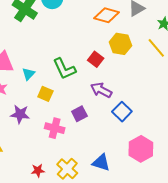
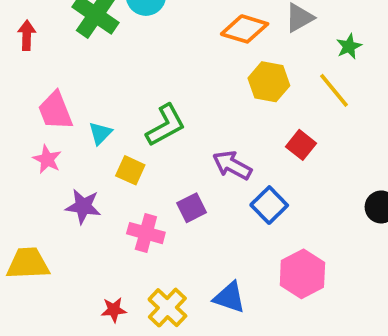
red square: (96, 59) -> (301, 145), moved
green L-shape: (64, 69) -> (166, 125), turned -95

